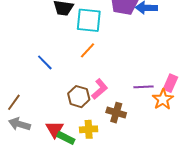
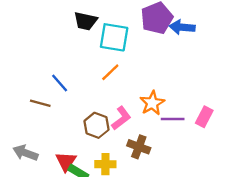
orange star: (163, 99) -> (152, 103), moved
brown line: (14, 102) -> (40, 103), moved, turned 66

